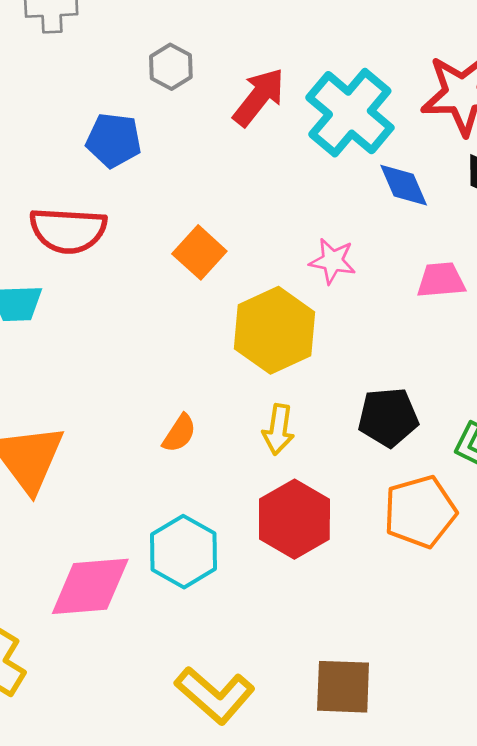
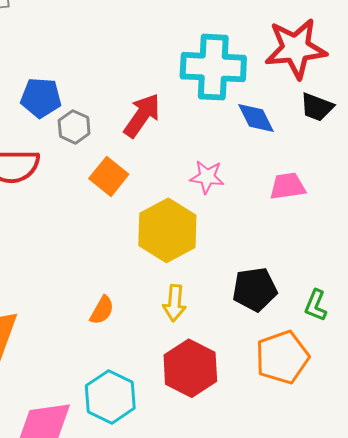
gray hexagon: (171, 67) -> (74, 127), moved
red arrow: (259, 97) -> (142, 115), moved
cyan cross: (350, 113) -> (213, 67), turned -34

